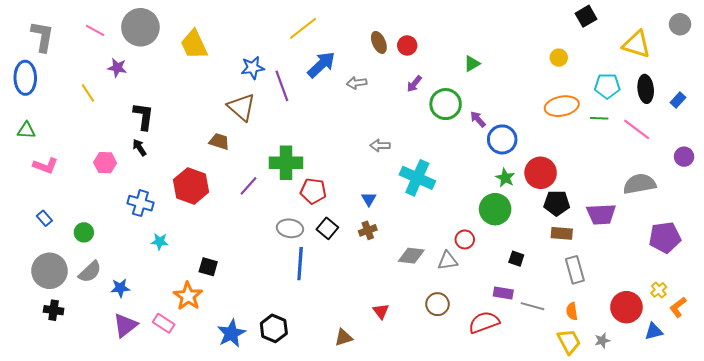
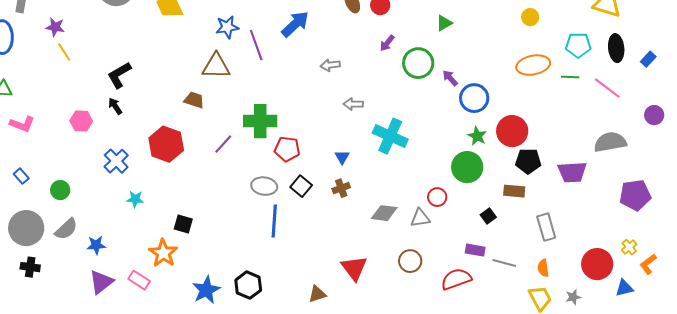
purple star: (117, 68) -> (55, 27), moved
gray arrow: (357, 83) -> (330, 65), moved
brown triangle: (241, 107) -> (216, 66), turned -40
black L-shape: (143, 116) -> (119, 75), turned -128
blue cross: (140, 203) -> (116, 161), turned 30
brown rectangle: (562, 233) -> (514, 191), moved
black square: (516, 259) -> (488, 216), turned 35
red triangle: (381, 311) -> (354, 268), size x1.6

